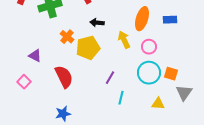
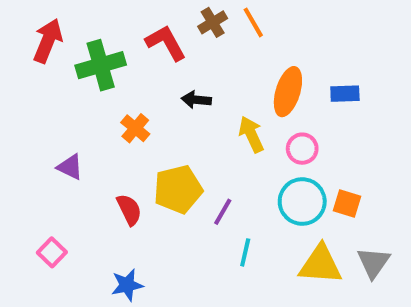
yellow pentagon: (88, 48) -> (178, 189), moved
red semicircle: (64, 77) -> (129, 210), size x0.7
pink square: (24, 82) -> (52, 252), moved
gray triangle: (184, 93) -> (373, 263), moved
yellow triangle: (158, 104) -> (321, 265), size x1.6

